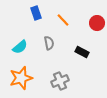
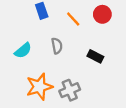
red circle: (97, 23) -> (102, 14), moved
orange star: (21, 78) -> (39, 87), moved

